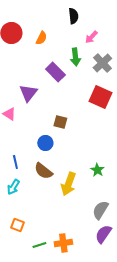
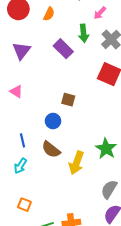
purple triangle: (28, 93) -> (21, 51), moved
green star: (97, 170) -> (106, 149), size x1.5

